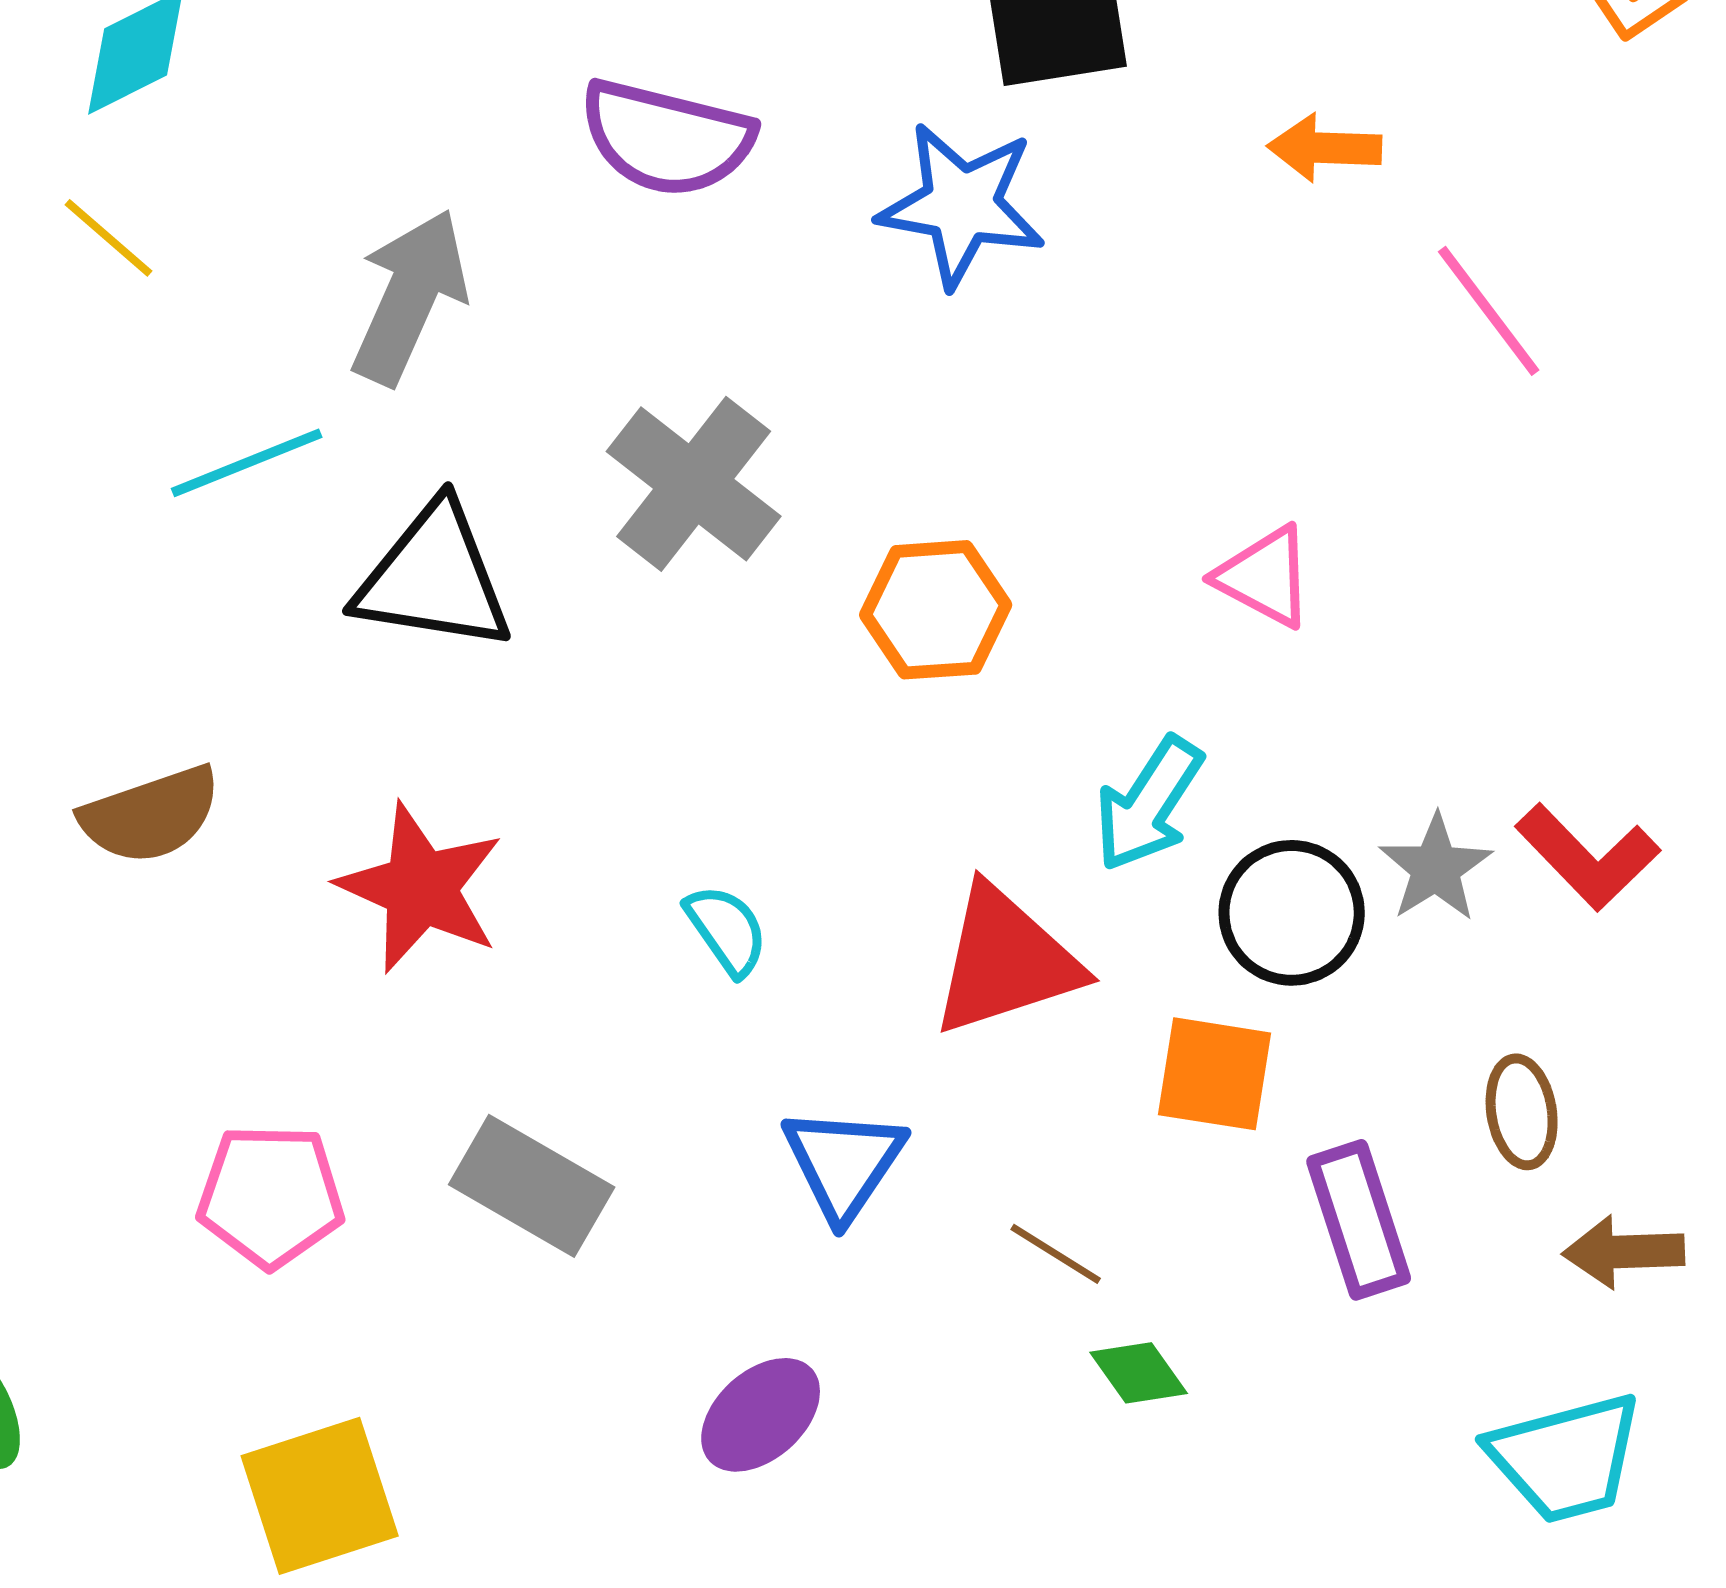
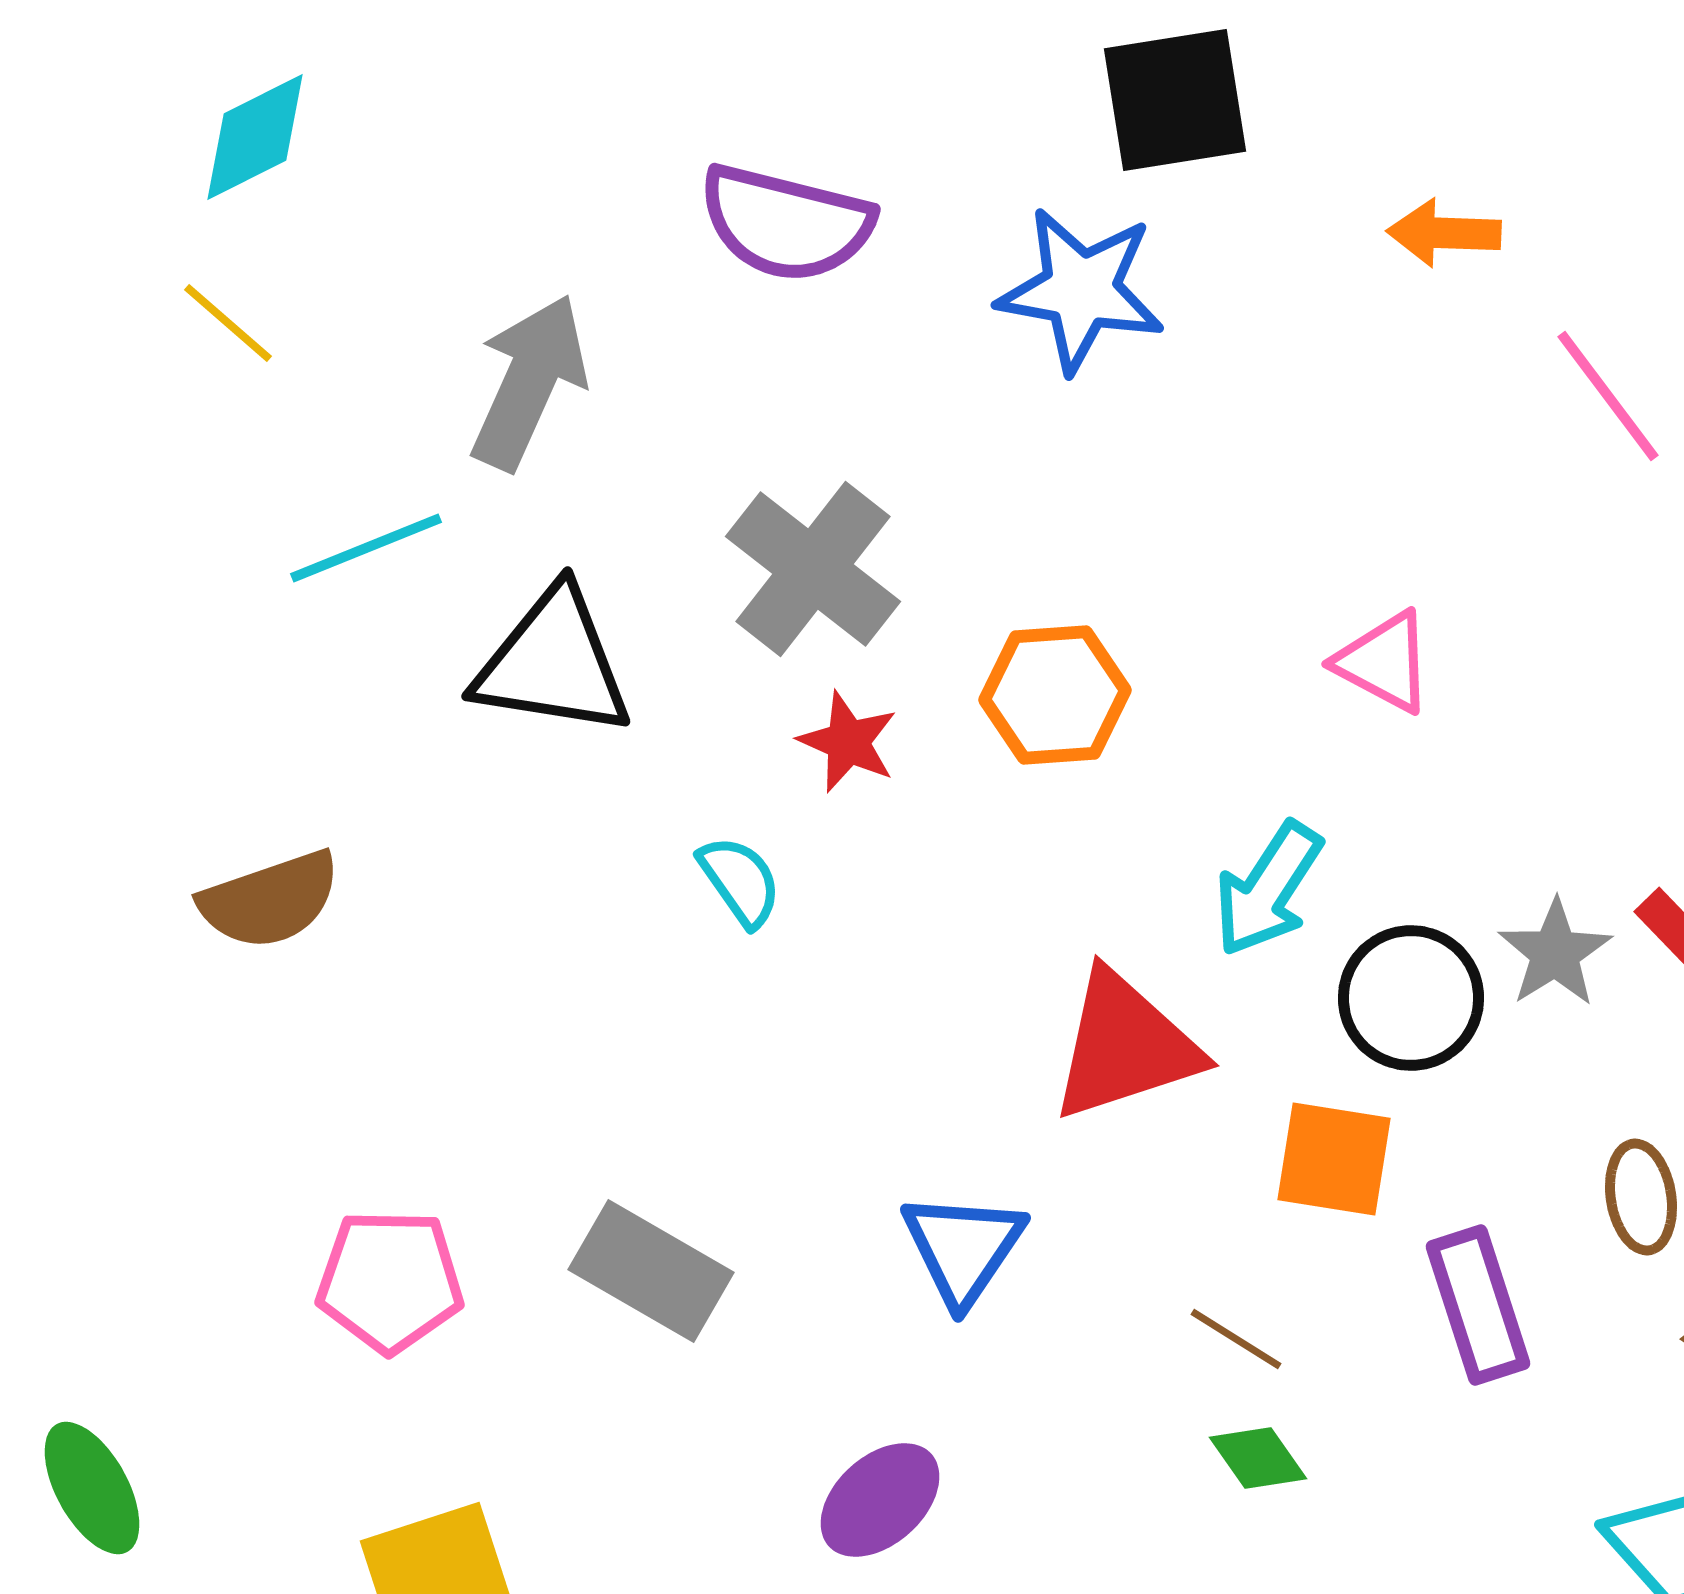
red star: (421, 888) -> (848, 742), moved, size x0.6
cyan semicircle: (727, 930) -> (740, 881), moved
brown line: (1056, 1254) -> (1236, 1339), moved

